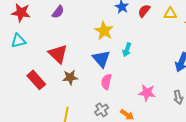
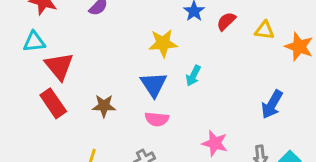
yellow star: (104, 31) -> (163, 43), turned 30
red triangle: (58, 54) -> (59, 66), moved
pink semicircle: (106, 82) -> (157, 119), turned -105

